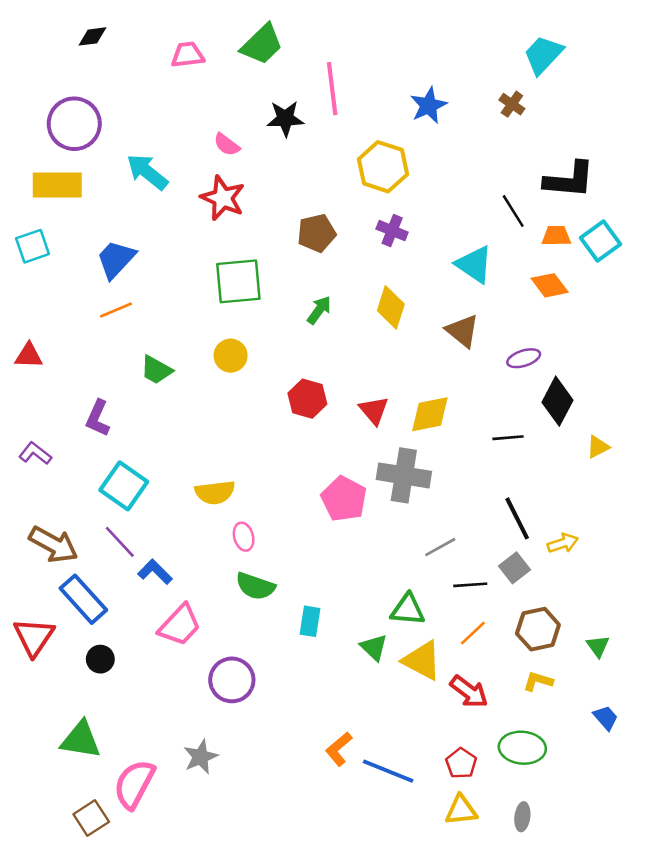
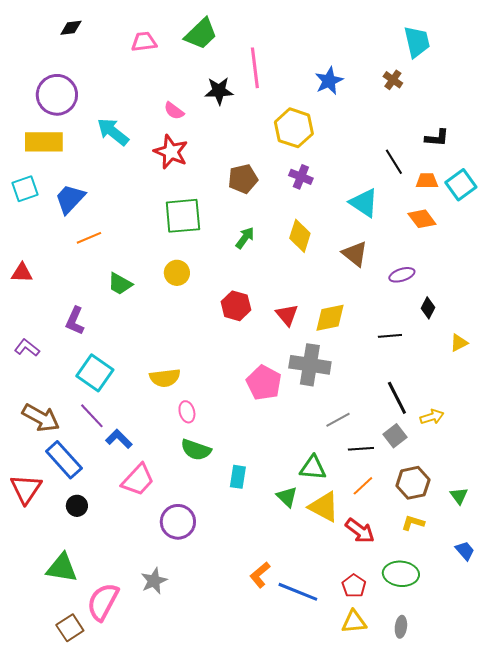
cyan trapezoid: (543, 55) -> (417, 42), turned 124
black L-shape: (569, 180) -> (437, 138), size x0.6
blue trapezoid: (116, 259) -> (70, 199), moved
black diamond: (558, 401) -> (428, 308), size x0.6

